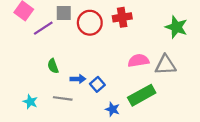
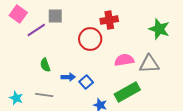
red circle: (90, 23) -> (90, 39), moved
gray line: (63, 98) -> (44, 95), moved
cyan star: (30, 102) -> (16, 98), moved

